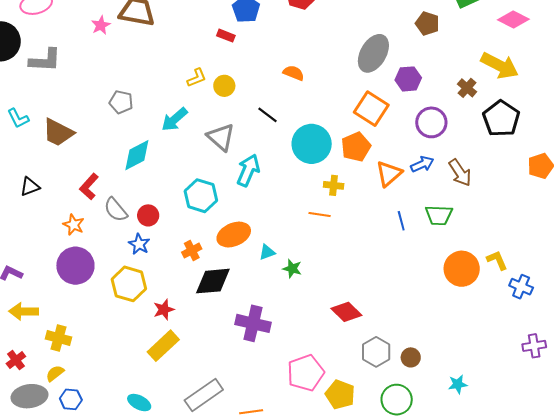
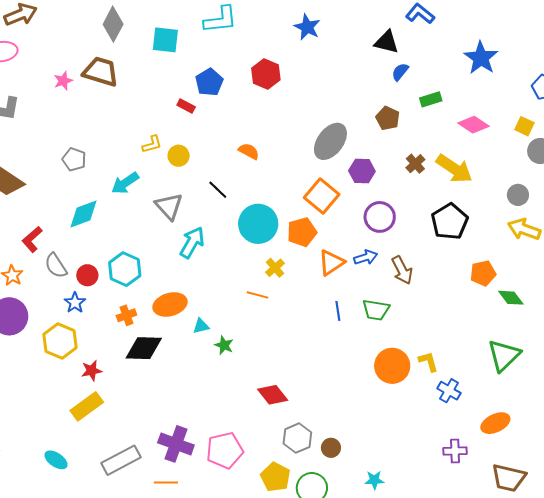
brown cross: (467, 88) -> (415, 164), moved
yellow cross: (334, 185) -> (275, 268), turned 36
cyan hexagon: (201, 196) -> (125, 269), moved
purple cross: (253, 323) -> (176, 444), moved
yellow pentagon: (340, 394) -> (275, 477), moved

